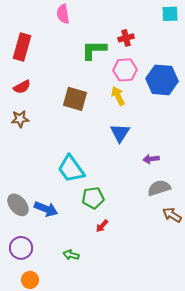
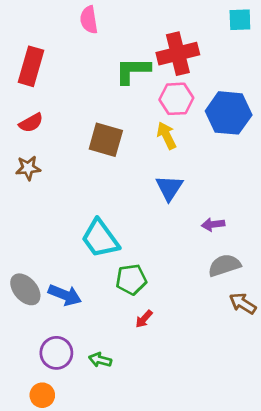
red cross: (126, 38) -> (178, 54), size x1.8
purple circle: (21, 248) -> (56, 353), moved

